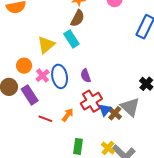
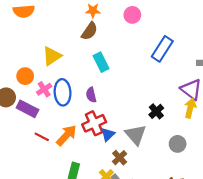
cyan rectangle: (71, 39) -> (101, 62), moved
purple rectangle: (30, 95) -> (27, 109), turned -36
brown cross: (115, 113) -> (120, 158), moved
orange arrow: (68, 115) -> (66, 135), size x1.5

